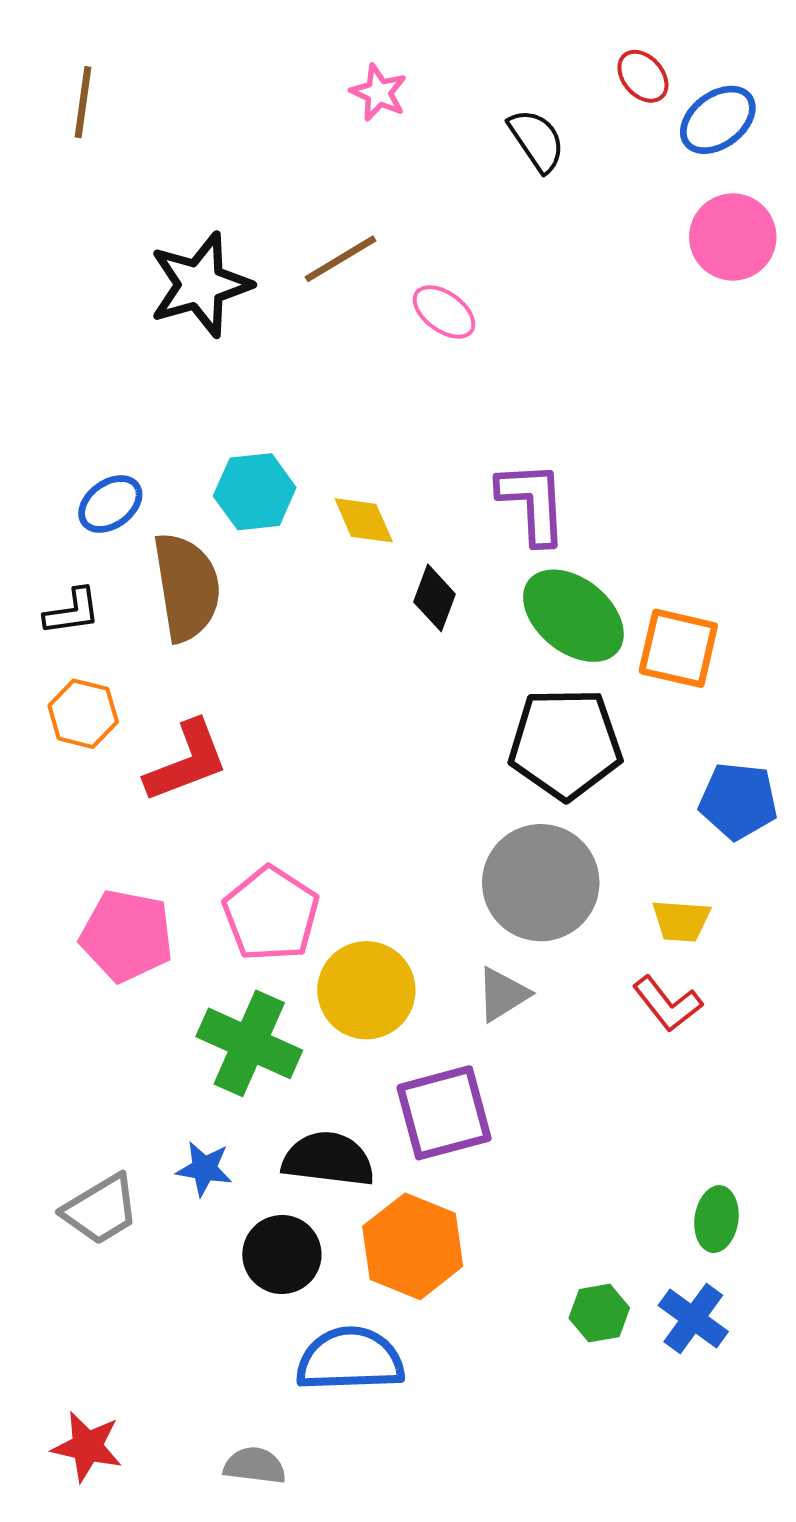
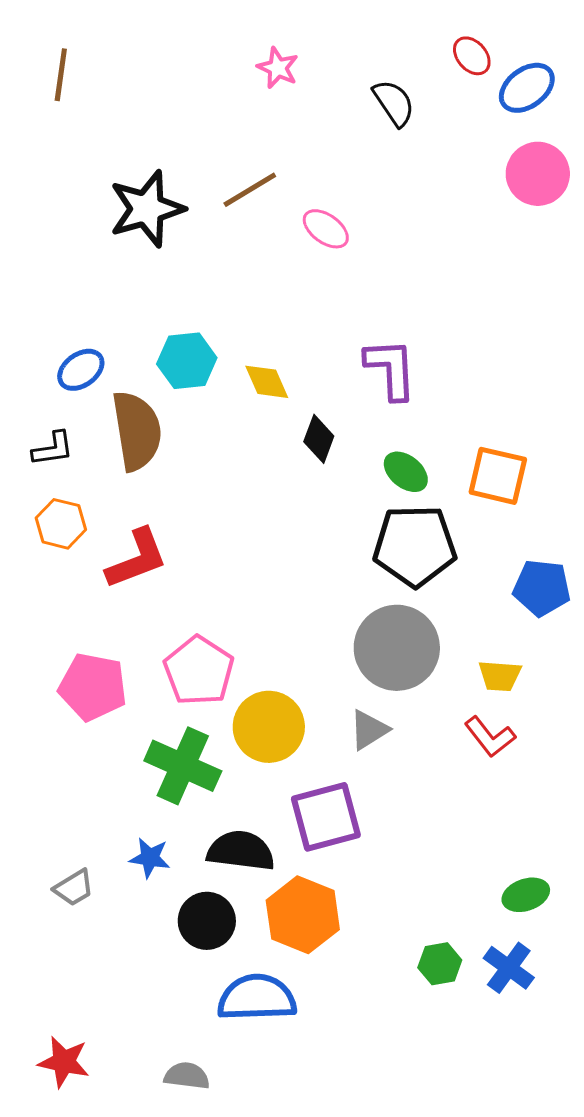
green ellipse: (573, 616) -> (406, 472), moved, size x0.6
gray trapezoid: (101, 1210) -> (74, 888), size x0.7
green ellipse: (716, 1219) -> (526, 895), turned 63

